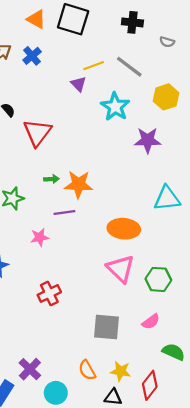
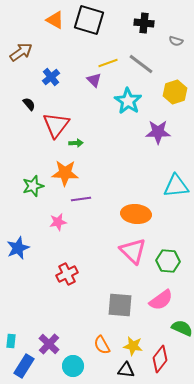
blue cross: (32, 56) -> (51, 77), moved
green arrow: (51, 179) -> (76, 143), moved
orange star: (78, 184) -> (65, 173), moved
pink semicircle: (151, 322) -> (161, 300), size x1.4

